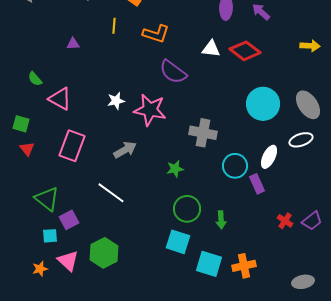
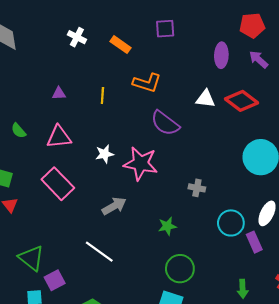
yellow line: (114, 26) -> (102, 96), moved
pink triangle: (60, 99) -> (59, 137), moved, turned -35
gray cross: (203, 133) -> (197, 188), size x0.6
pink rectangle: (72, 146) -> (58, 184), moved, turned -64
green arrow: (221, 220) -> (243, 289), moved

